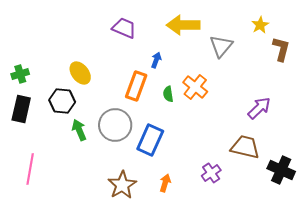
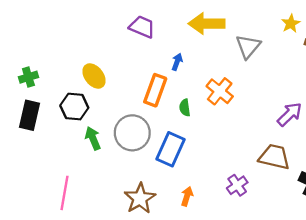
green semicircle: (168, 94) -> (185, 108), moved
pink line: (30, 169) -> (64, 193), moved

